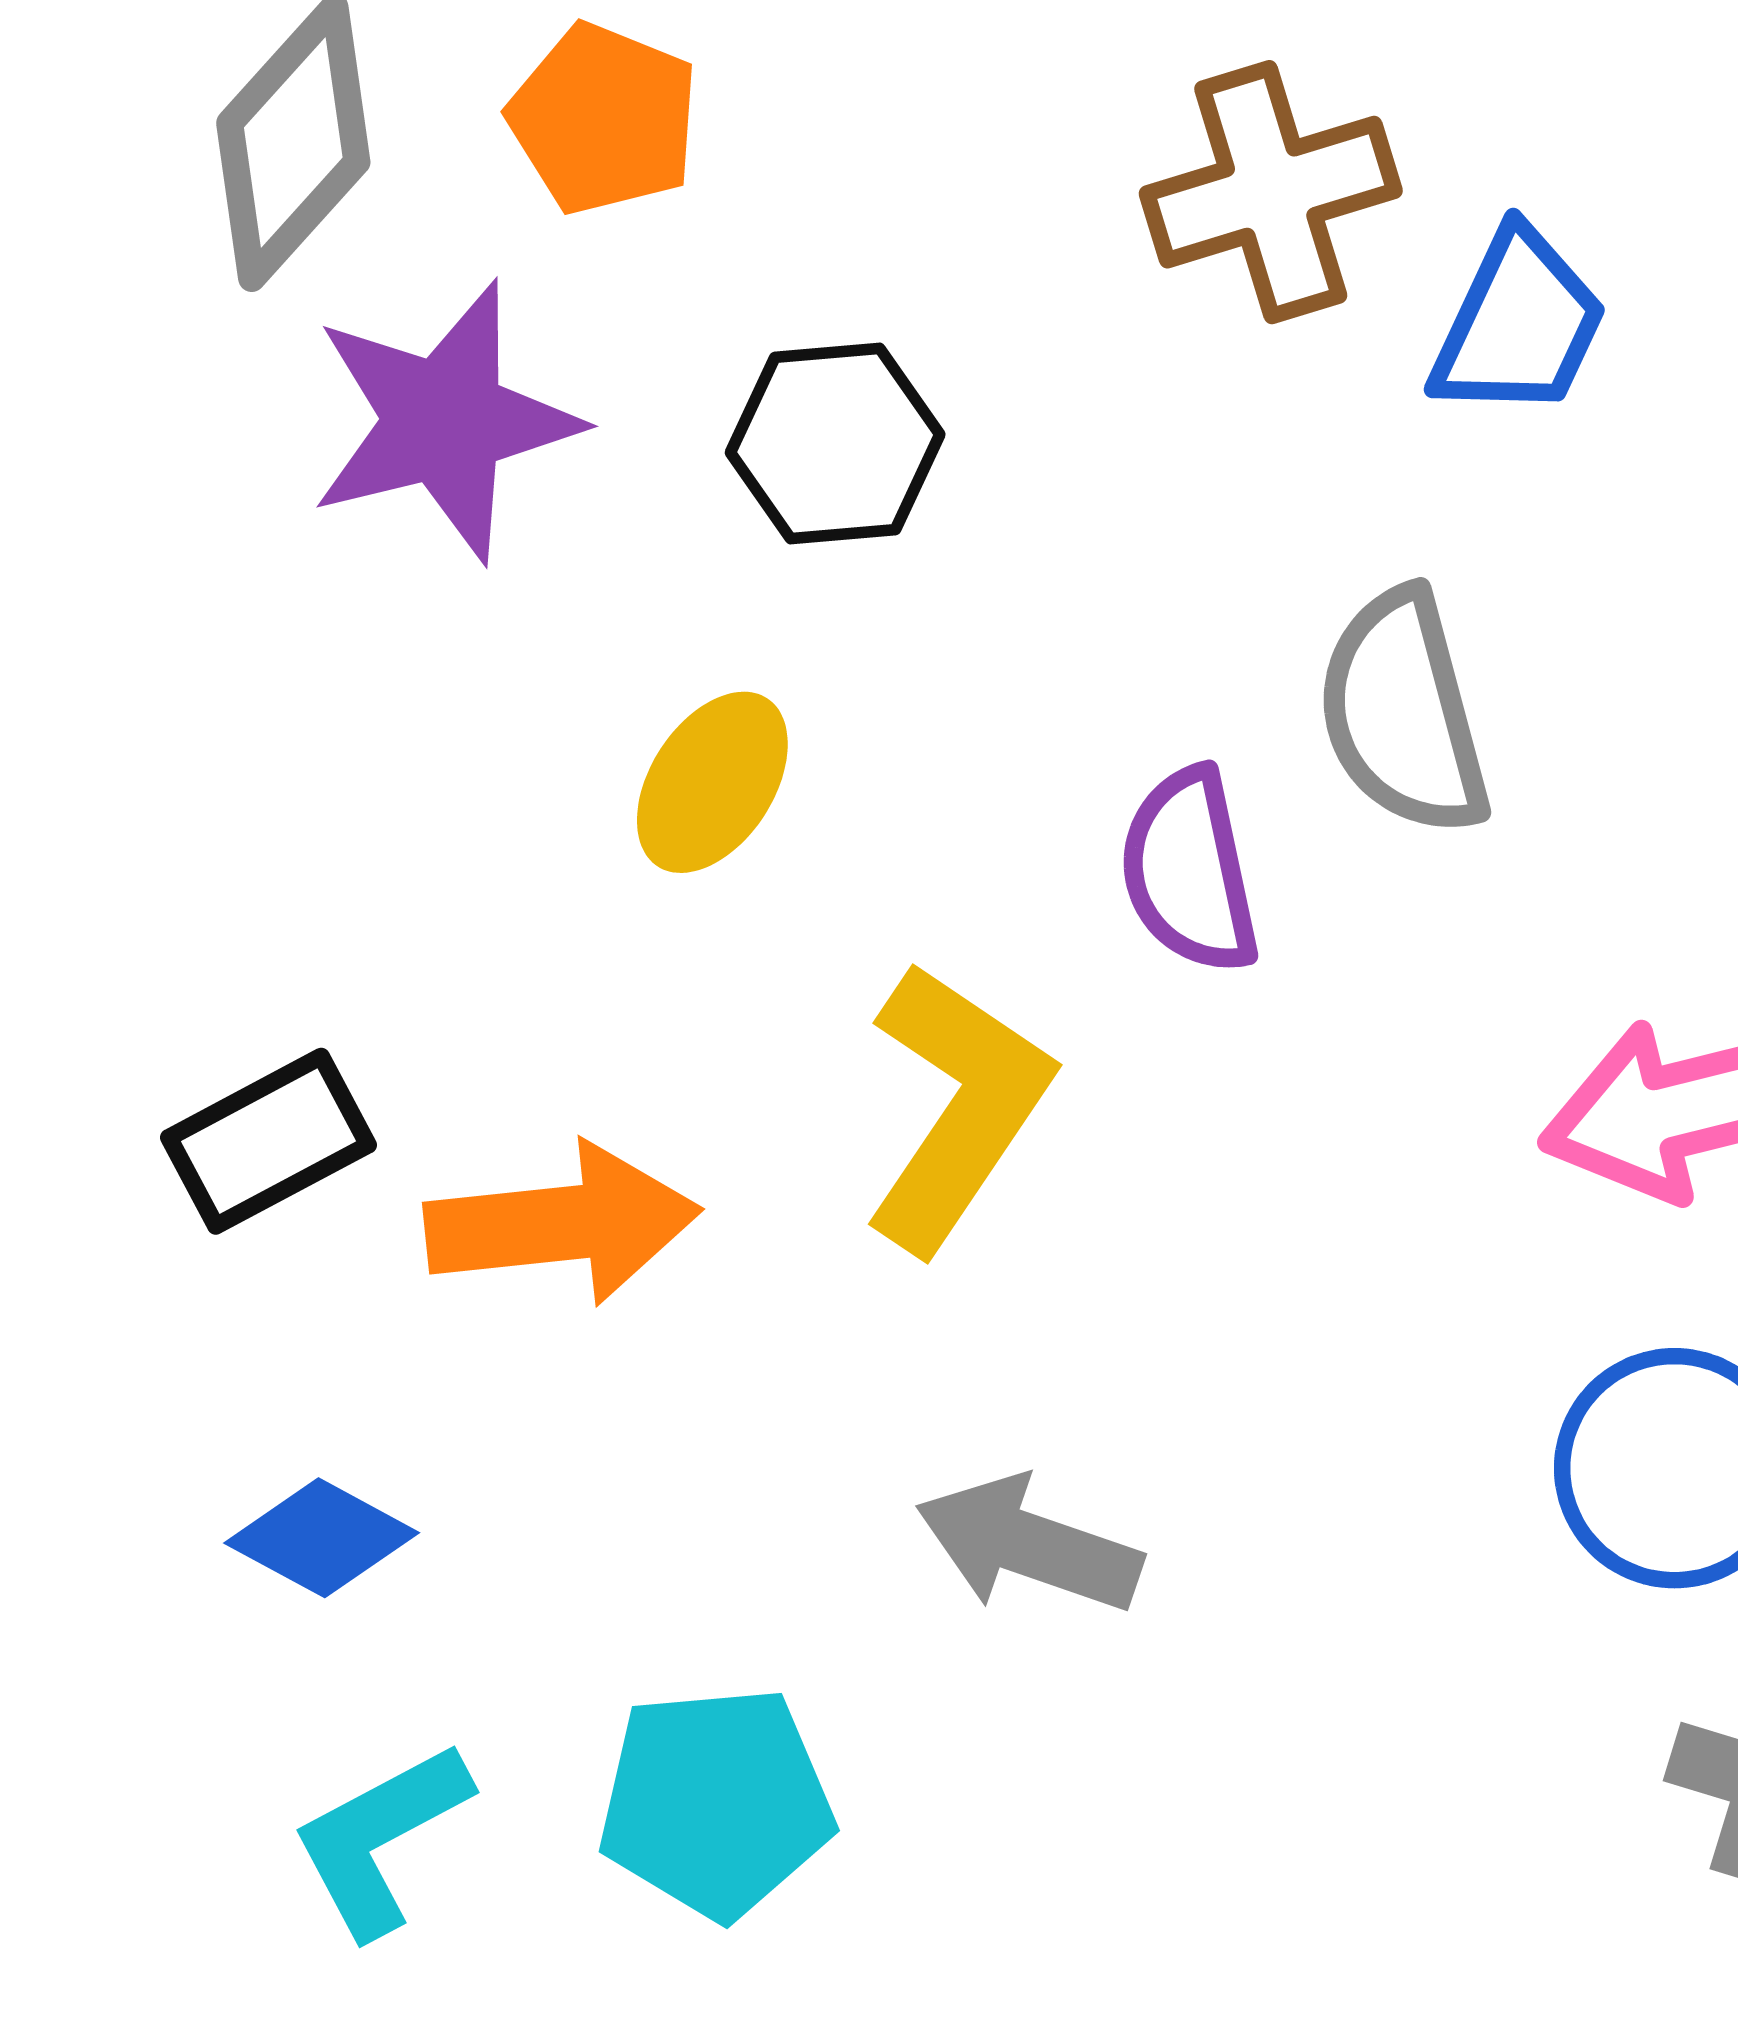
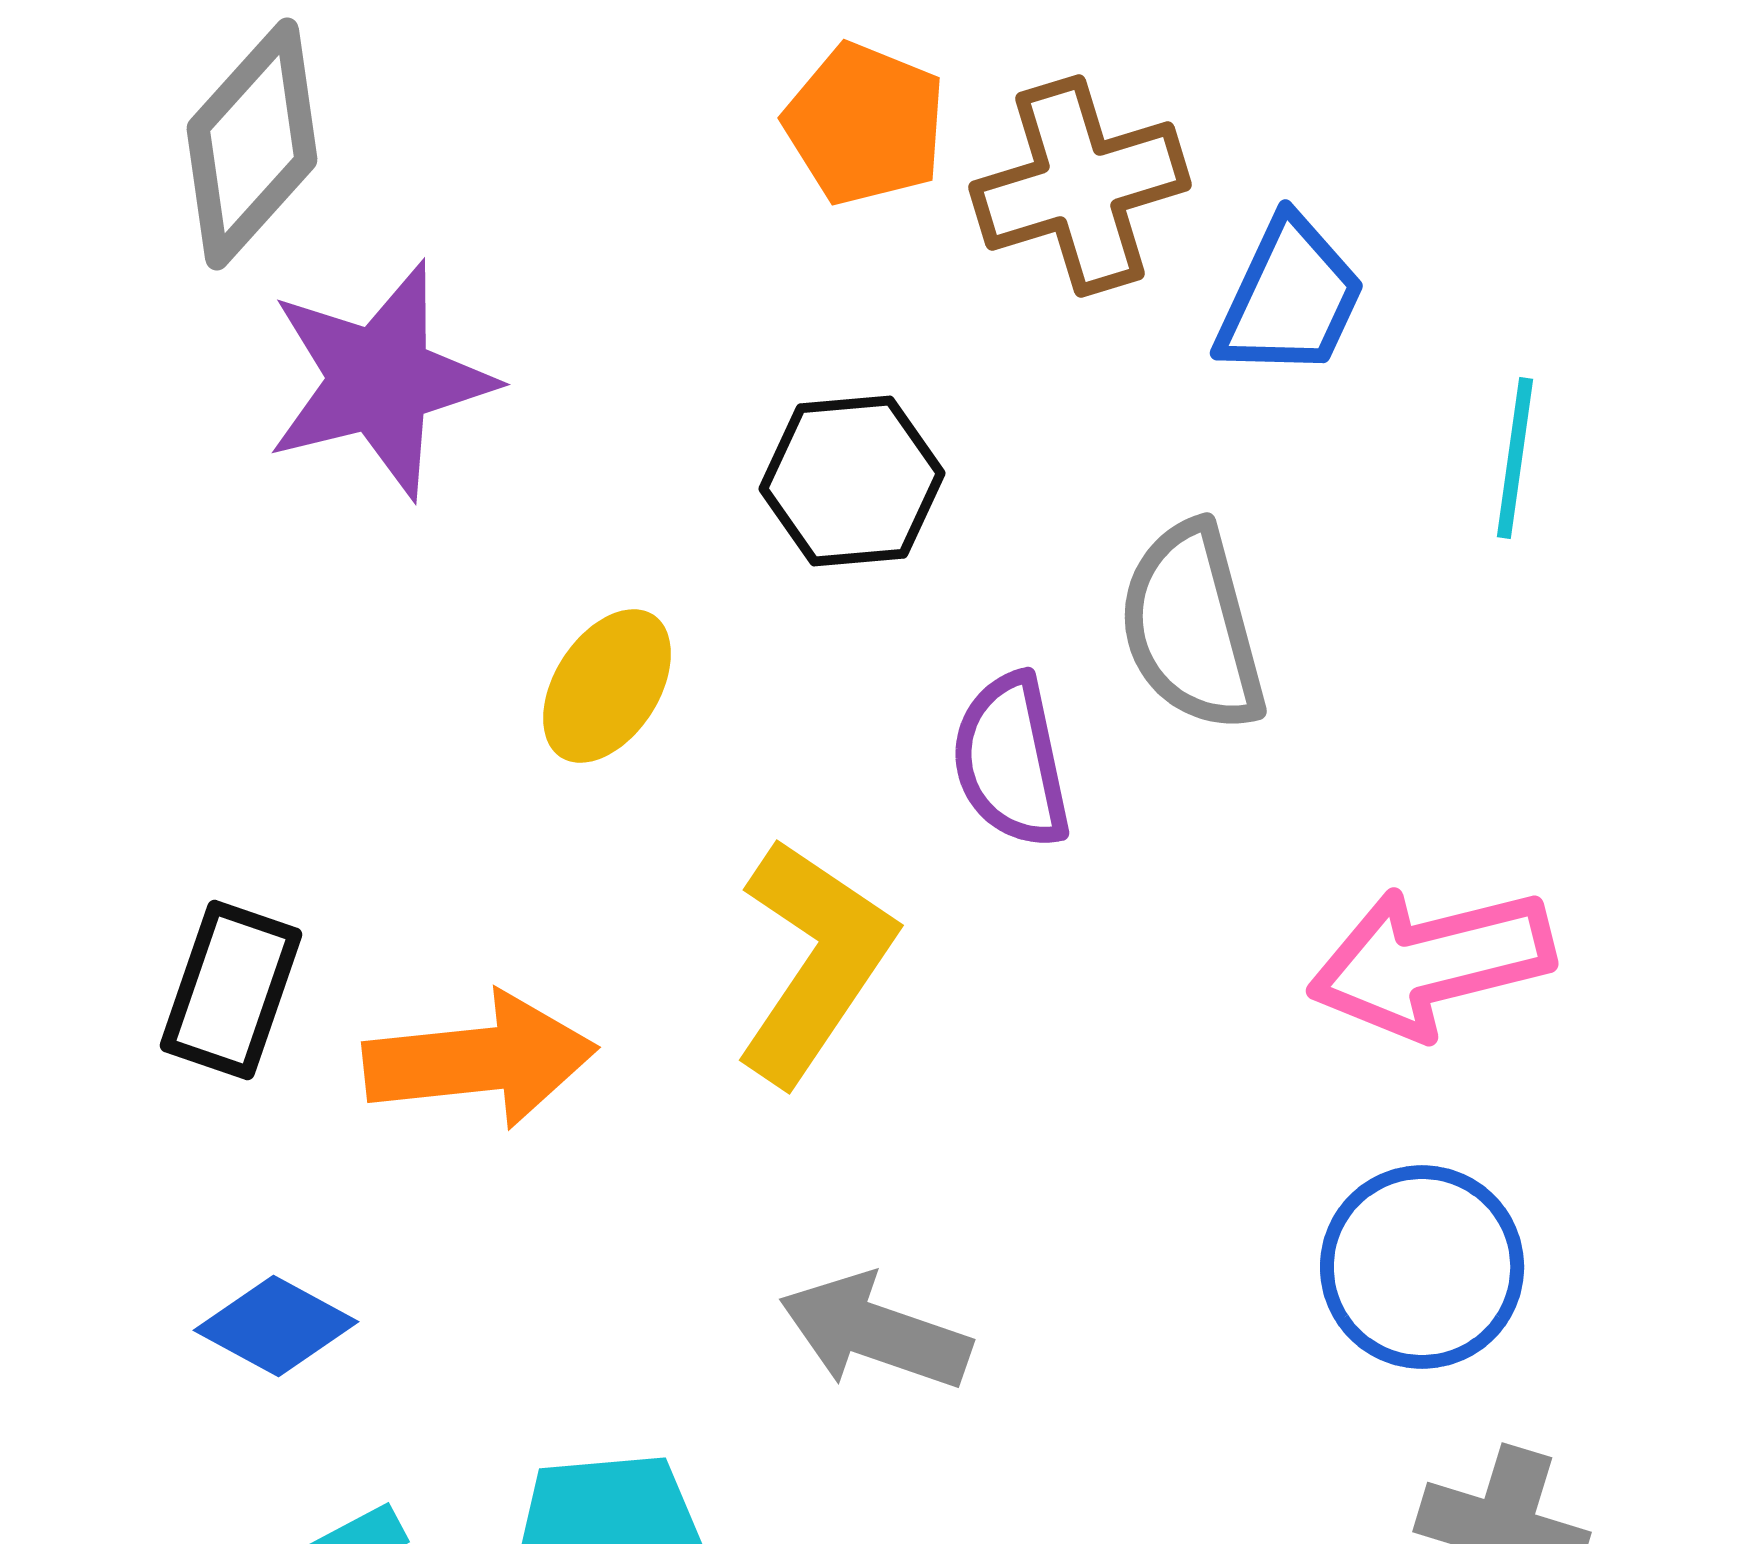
orange pentagon: (604, 119) -> (865, 124), moved
black hexagon: (835, 444) -> (852, 481), moved
black rectangle: (268, 1141) -> (231, 990), turned -43

